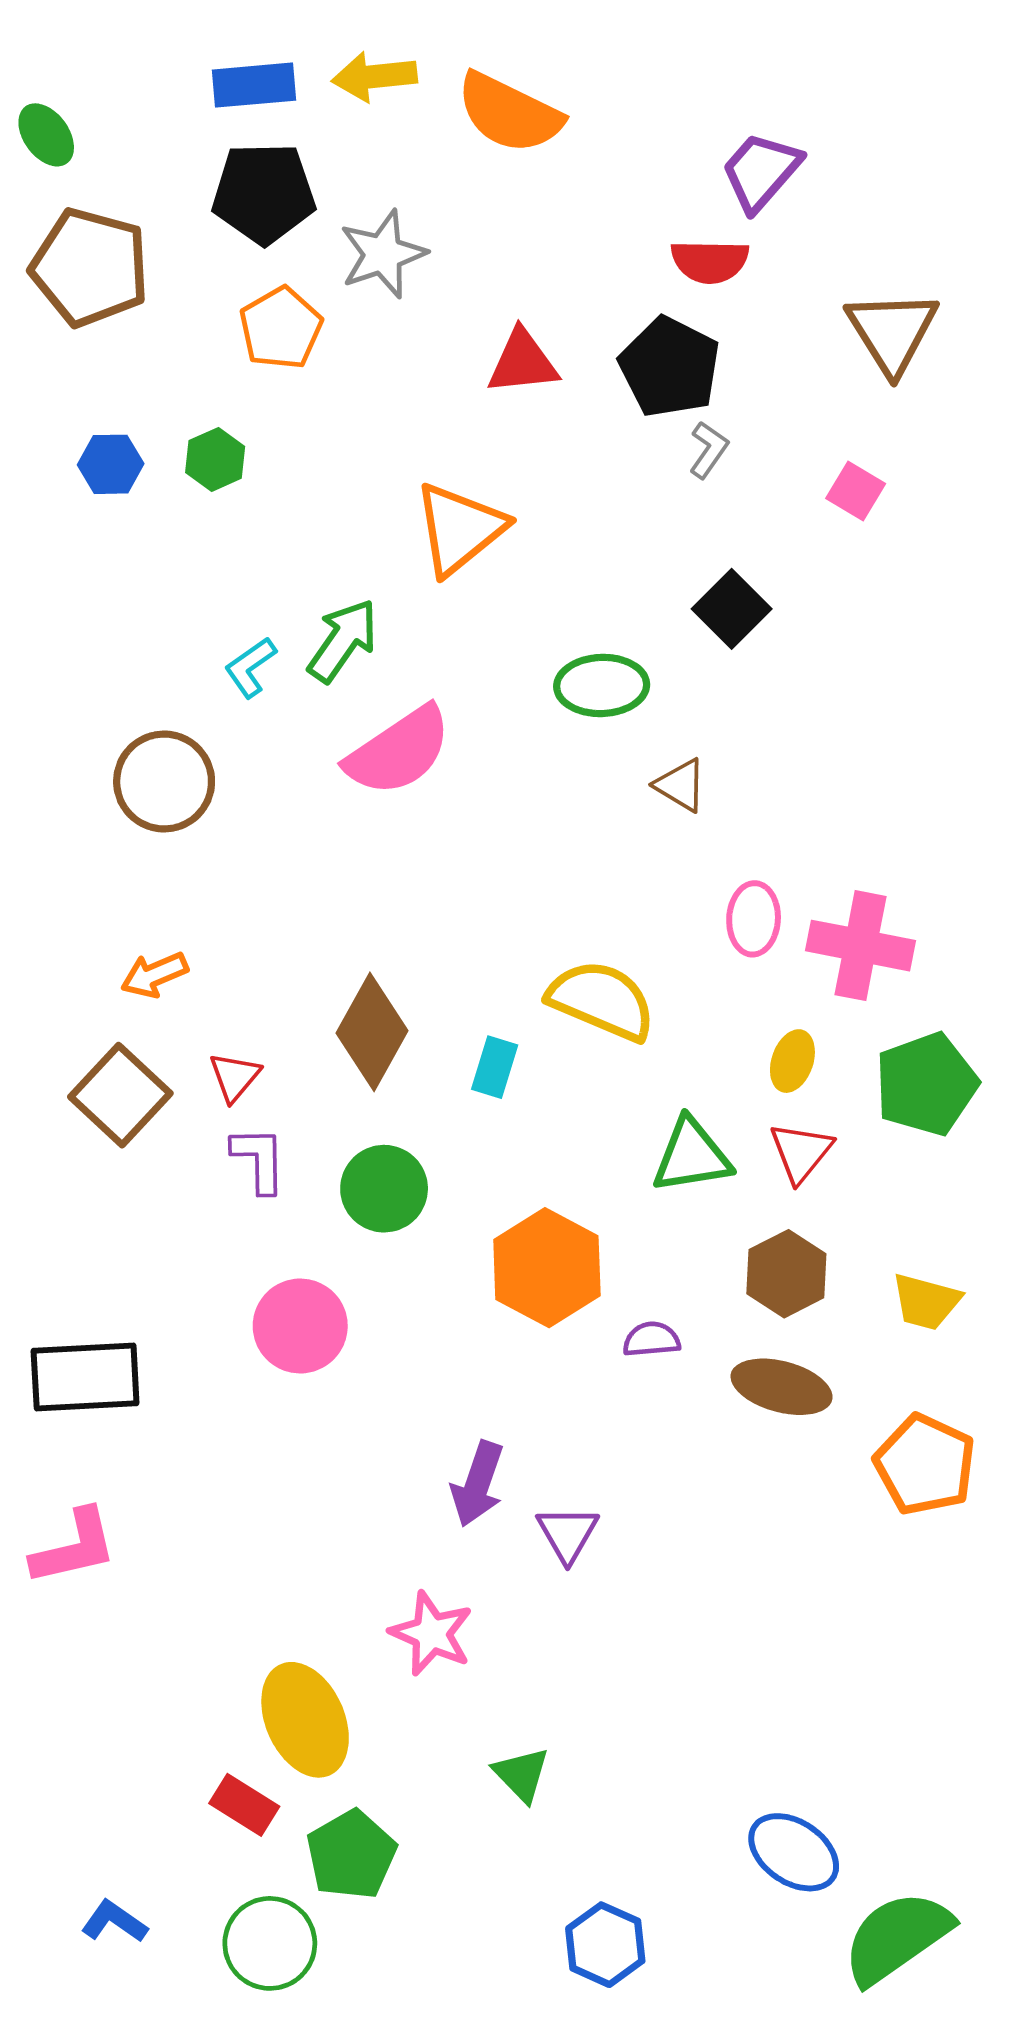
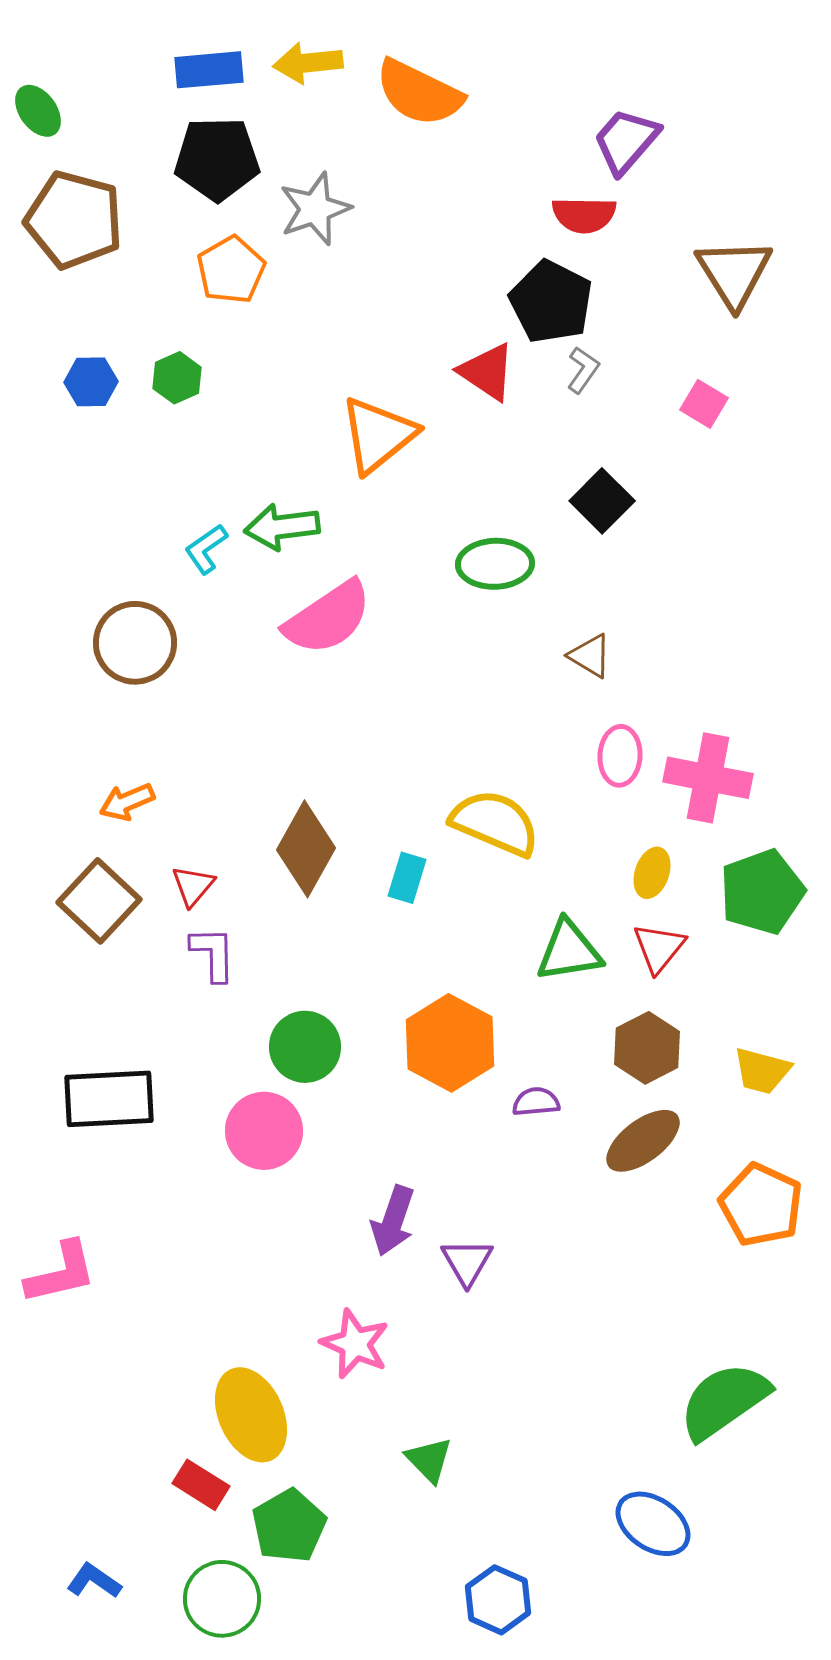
red triangle: (523, 362) -> (487, 372), moved, turned 40
green arrow: (343, 641) -> (282, 527), turned -132
brown triangle: (681, 785) -> (590, 656), moved
green circle: (384, 1189) -> (305, 1047), moved
pink circle: (300, 1326) -> (264, 1131), moved
black rectangle: (85, 1377) -> (109, 1099), moved
brown ellipse: (782, 1387) -> (643, 1141), turned -52
green semicircle: (897, 1937) -> (724, 1401), moved

